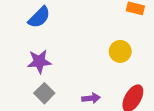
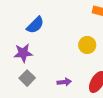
blue semicircle: (39, 17) -> (35, 25), moved

